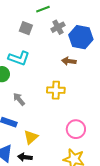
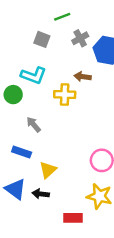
brown arrow: (69, 61) -> (83, 77), moved
yellow cross: (56, 90) -> (65, 95), moved

